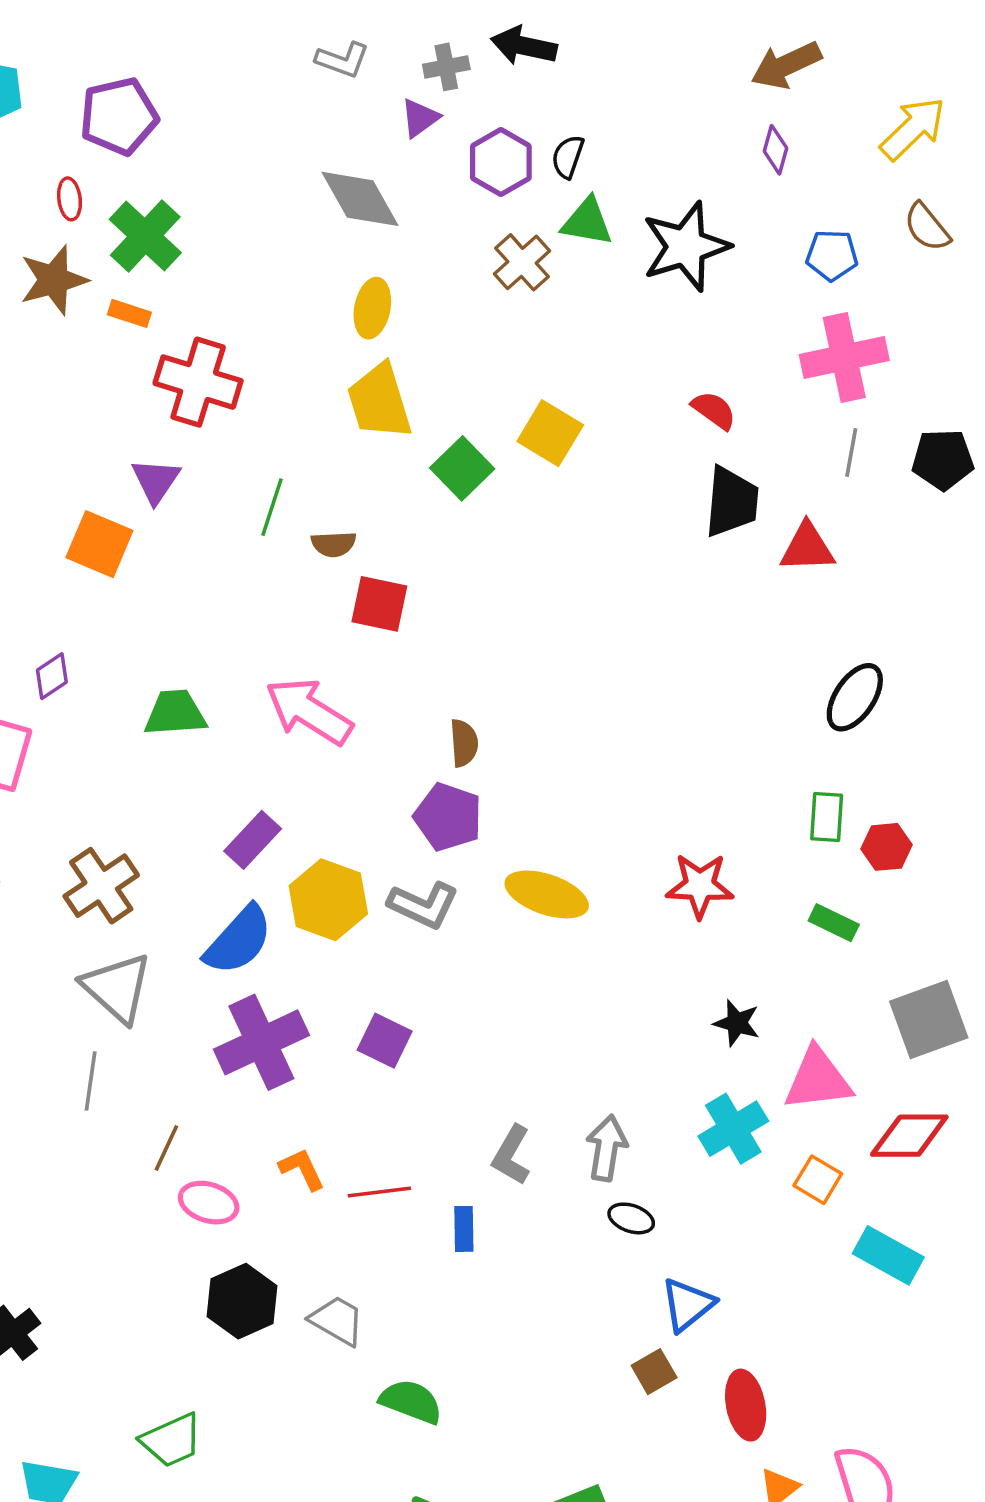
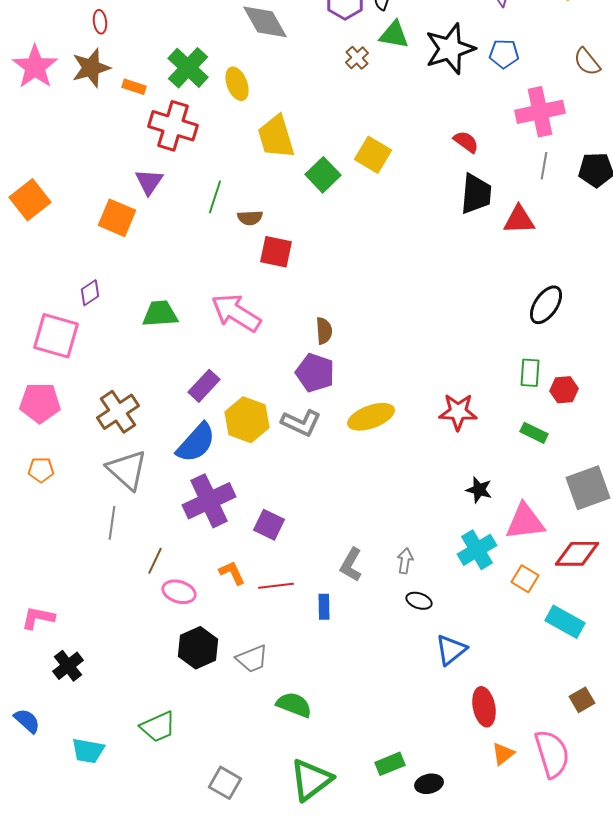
brown semicircle: (927, 227) -> (587, 62), moved
green cross: (145, 236) -> (188, 68), moved
blue pentagon: (832, 255) -> (504, 54), moved
brown cross: (522, 262) -> (357, 58), size x0.7
yellow ellipse: (372, 308) -> (237, 84), moved, turned -32
yellow ellipse: (547, 894) -> (371, 417), turned -39
purple square: (385, 1041) -> (269, 525), moved
gray arrow: (607, 1148) -> (405, 561), size x0.7
gray trapezoid: (337, 1321) -> (252, 659), turned 128
brown square: (654, 1372) -> (582, 700), moved

